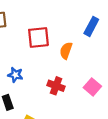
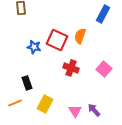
red square: (38, 37) -> (57, 40), moved, turned 30
blue star: (15, 75) -> (34, 47), moved

